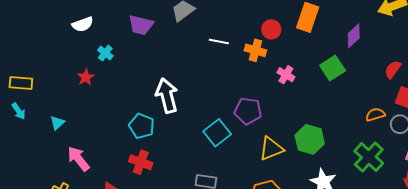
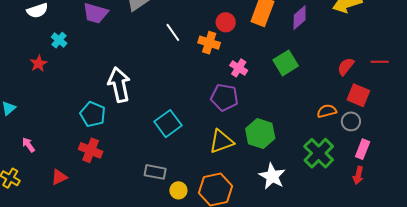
purple diamond: (354, 36) -> (300, 18), moved
white line: (219, 41) -> (173, 32), turned 42
purple pentagon: (248, 111) -> (224, 97), moved
pink arrow: (78, 159) -> (28, 145), size x0.6

